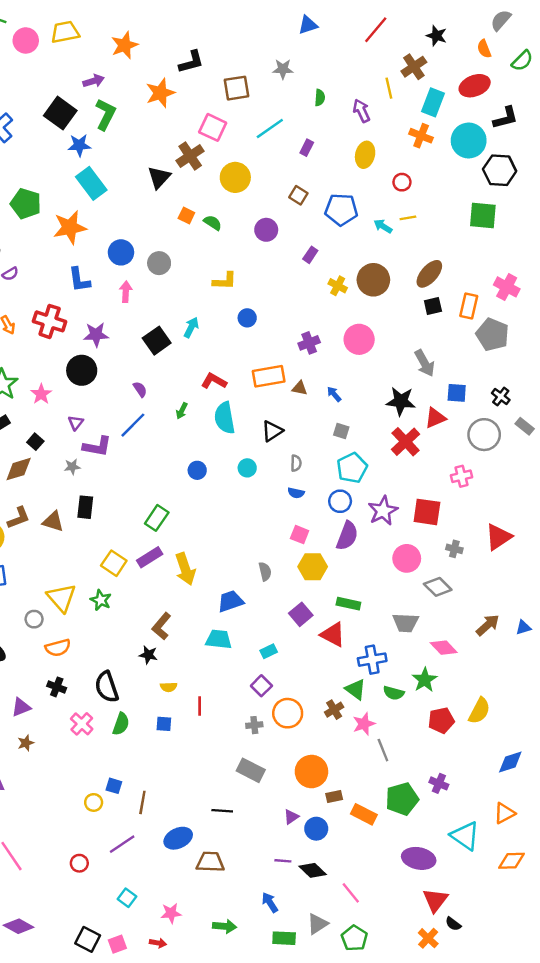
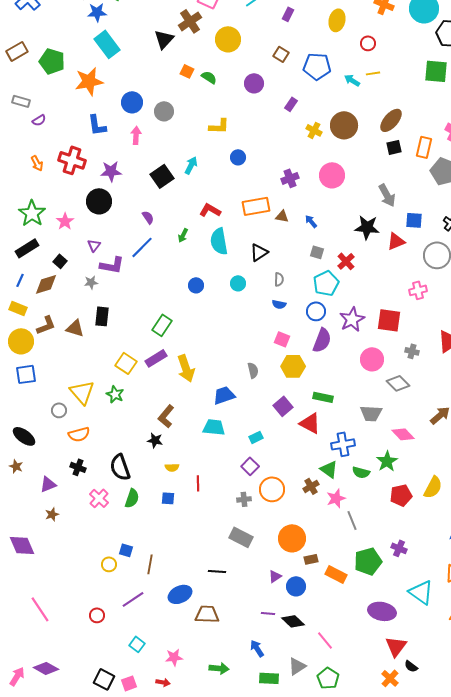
red cross: (406, 442) -> (346, 261), moved, size x0.7

